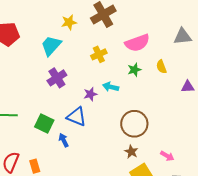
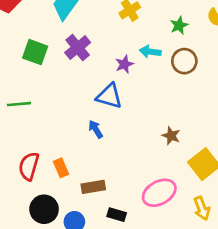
green square: (44, 123) -> (35, 52), moved
brown circle: (134, 124) -> (184, 61), moved, size x0.7
brown star: (131, 152) -> (171, 136), moved

